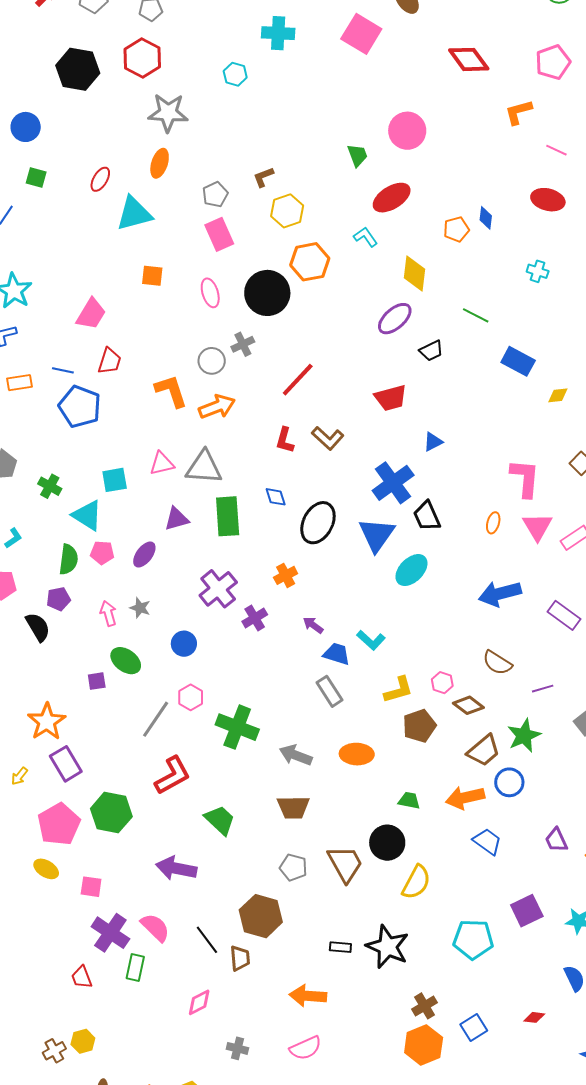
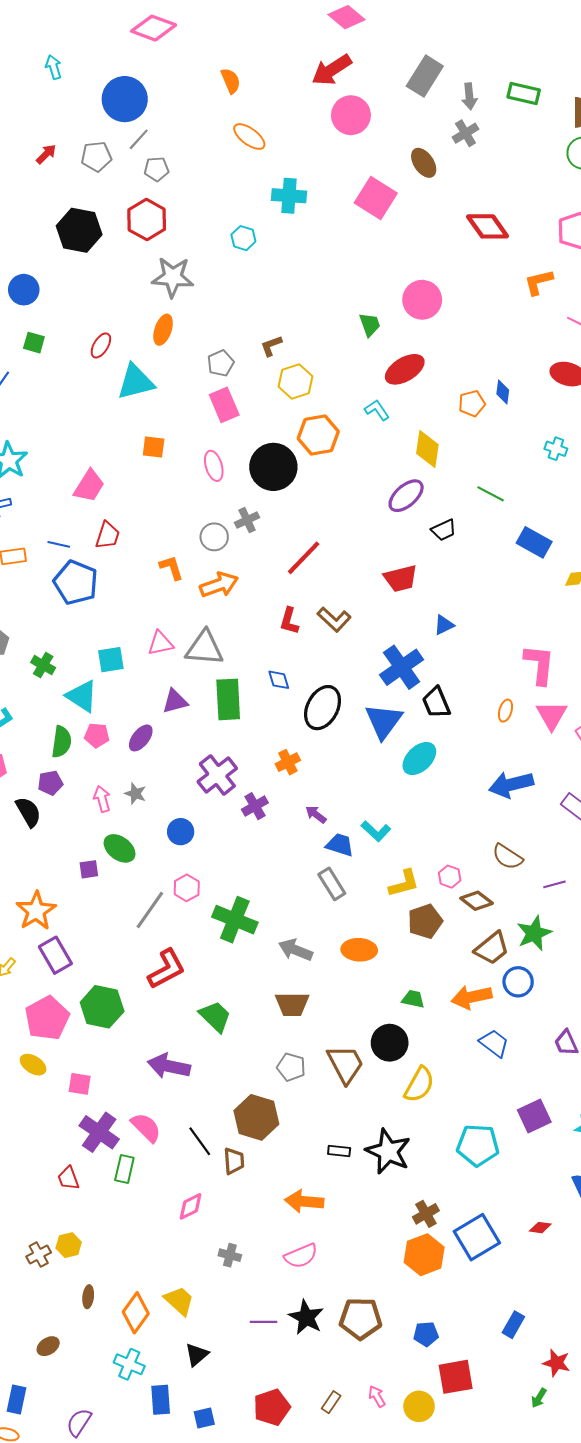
orange L-shape: (171, 391) -> (171, 568), size x0.7
blue square: (474, 1027) -> (477, 1237), size x1.6

